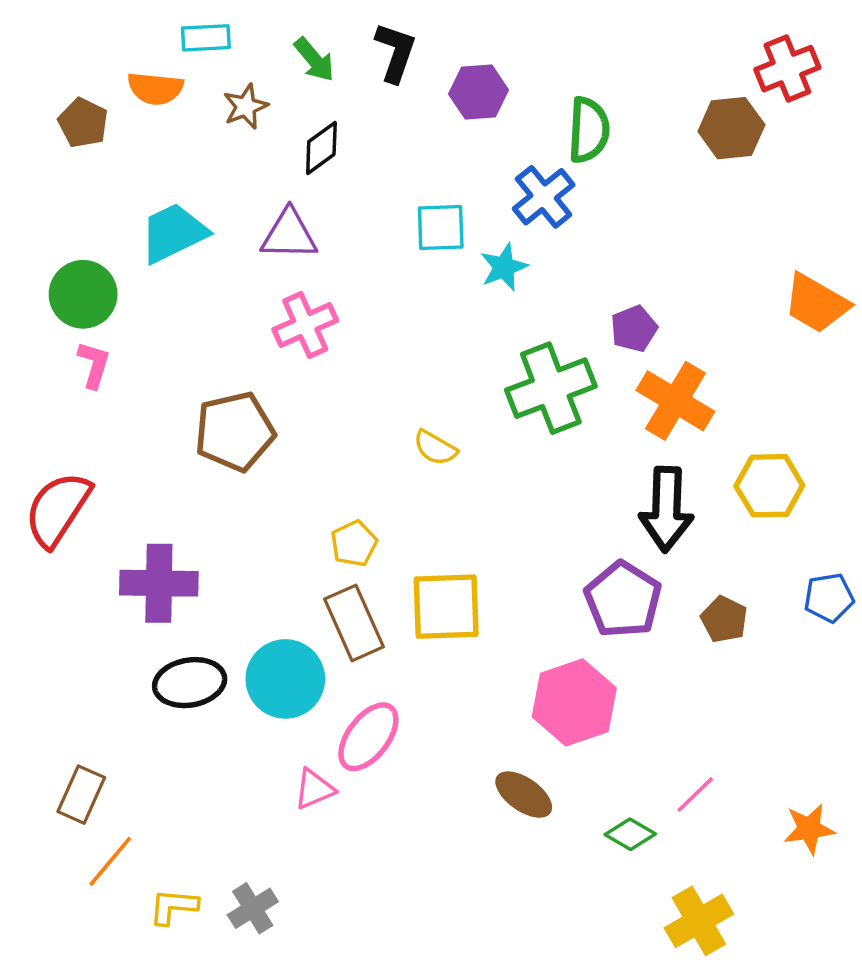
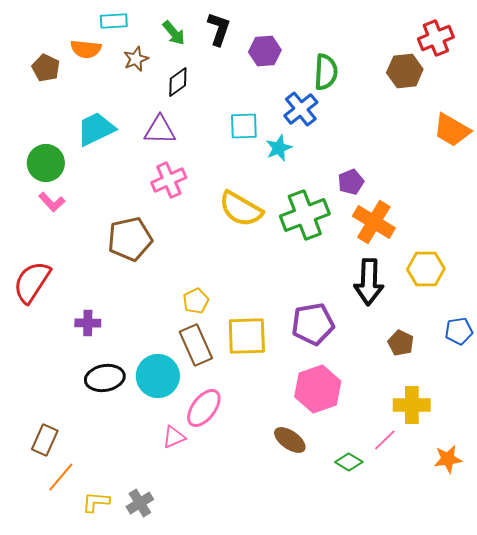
orange trapezoid: (816, 303) -> (452, 130), moved
pink L-shape: (94, 365) -> (52, 202), turned 120
yellow semicircle: (435, 448) -> (241, 209), moved, size x1.8
purple cross: (159, 583) -> (88, 323), size x0.6
purple pentagon: (623, 599) -> (313, 324), moved, turned 30
yellow cross: (699, 921) -> (412, 405), moved, turned 30

